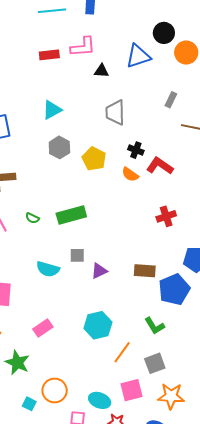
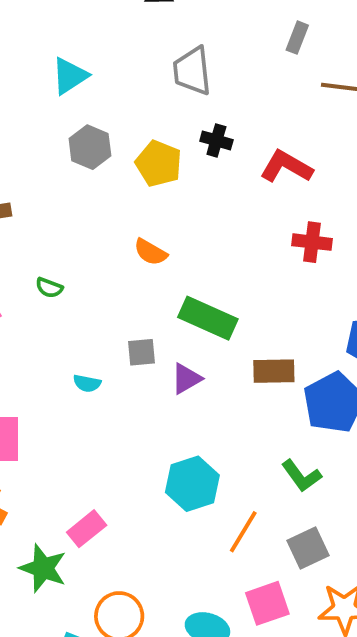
black cross: (136, 150) -> (216, 140), moved
orange semicircle: (130, 174) -> (150, 252), moved
green rectangle: (71, 215) -> (208, 318), moved, turned 44
red cross: (166, 216) -> (312, 242), moved, turned 30
cyan semicircle: (48, 269) -> (87, 383), size x0.6
pink rectangle: (43, 328) -> (87, 529), moved

